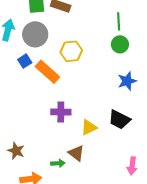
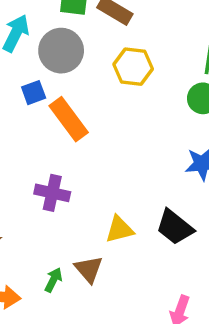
yellow hexagon: (71, 51) -> (133, 67), moved
purple cross: (61, 112) -> (52, 193), moved
green arrow: (58, 163) -> (53, 280), turned -72

